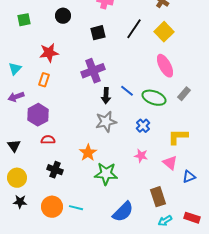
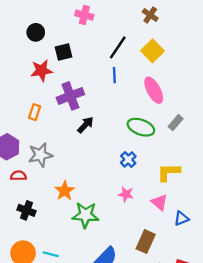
black square: (98, 33) -> (63, 52), moved
red star: (49, 53) -> (42, 71), moved
orange rectangle: (44, 80) -> (35, 112), moved
blue line: (127, 91) -> (114, 75), moved, turned 48
black arrow: (106, 96) -> (85, 125), turned -140
gray star: (106, 122) -> (40, 155), moved
brown rectangle: (158, 197) -> (146, 242), turned 42

